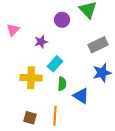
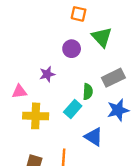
pink triangle: (13, 30) -> (19, 92), moved, turned 40
cyan rectangle: (55, 64) -> (73, 109), moved
green semicircle: (62, 84) -> (88, 92), moved

